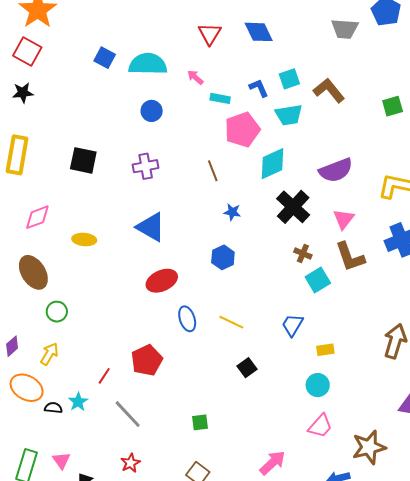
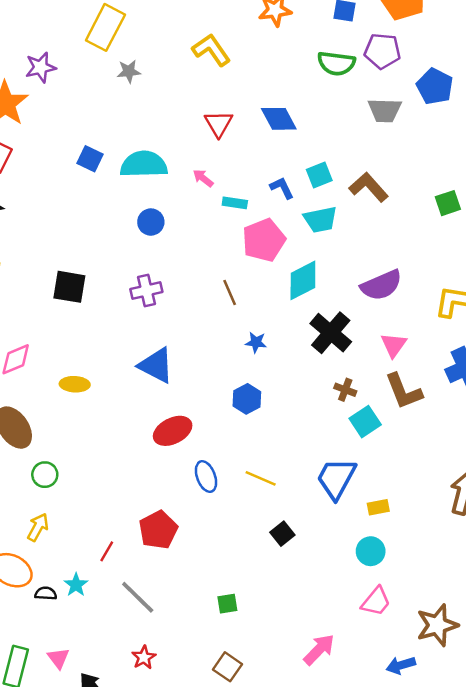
blue trapezoid: (292, 325) -> (336, 478), size x1.5

